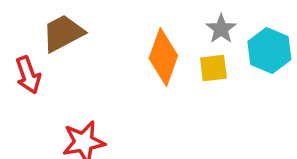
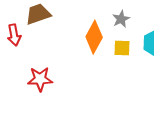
gray star: (221, 29) -> (121, 19), moved

